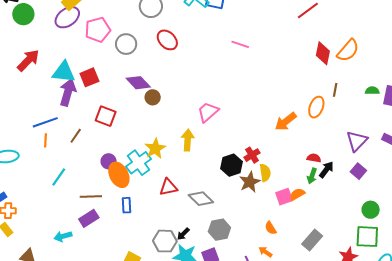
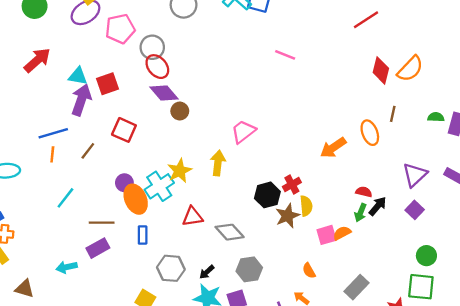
red ellipse: (167, 40) -> (157, 67), moved
cyan triangle: (64, 72) -> (78, 76), size x0.7
orange ellipse: (316, 107) -> (370, 133), turned -45
gray hexagon: (165, 241) -> (171, 268), moved

